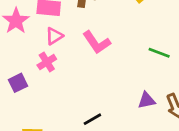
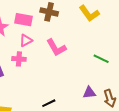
pink cross: (47, 62) -> (19, 59), turned 32

